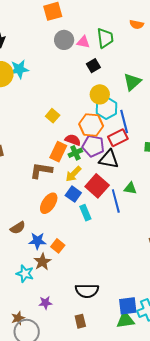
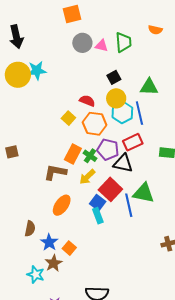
black square: (93, 66) -> (114, 77), moved
green triangle: (132, 82) -> (149, 87), turned 42
blue line: (124, 121) -> (139, 113), moved
orange hexagon: (91, 125) -> (95, 124), moved
red semicircle: (73, 140) -> (87, 101), moved
green cross: (75, 153) -> (90, 156), turned -32
green triangle: (130, 188) -> (144, 193), size x1.6
blue square: (73, 194) -> (98, 203), moved
brown semicircle: (18, 228) -> (30, 229), turned -49
blue star: (37, 241) -> (49, 242), turned 30

